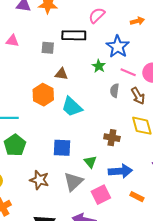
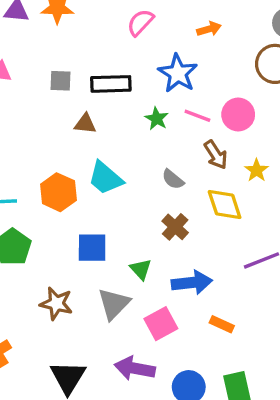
black rectangle: (74, 35) -> (111, 84), moved
green star: (99, 66) -> (157, 119), moved
gray semicircle: (115, 91) -> (173, 179), moved, turned -56
orange hexagon: (43, 95) -> (58, 192), moved
brown cross: (112, 138) -> (175, 227), turned 35

